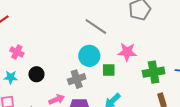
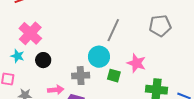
gray line: (96, 26) -> (113, 30), turned 65
pink cross: (17, 52) -> (30, 33), size x1.6

